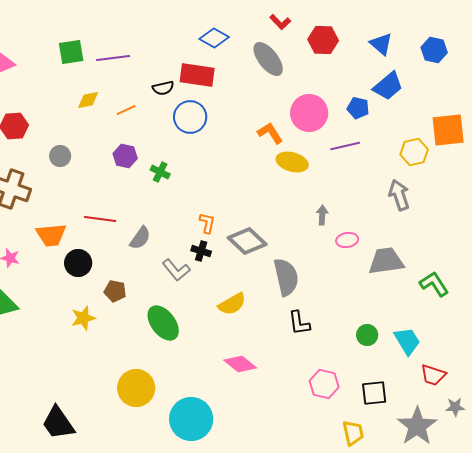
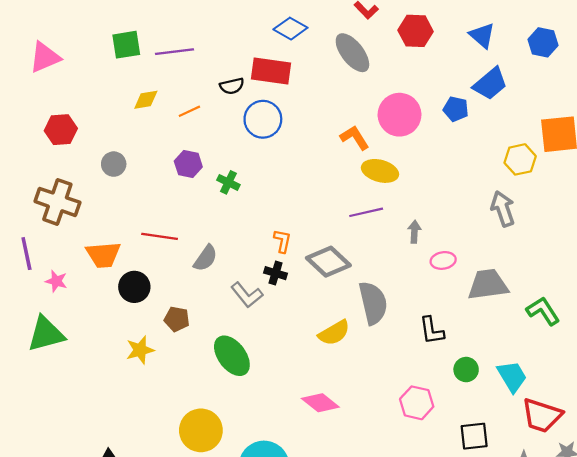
purple line: (345, 146) -> (366, 212), moved
yellow semicircle: (232, 304) -> (334, 333), moved
black L-shape: (299, 323) -> (432, 330), moved
red trapezoid: (433, 375) -> (542, 415), size x1.4
pink hexagon: (324, 384) -> (417, 403), moved

